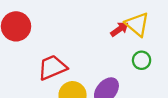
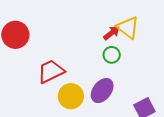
green circle: (142, 60) -> (112, 55), moved

